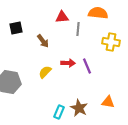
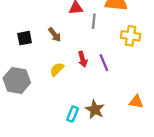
black square: (16, 28) -> (25, 38), moved
red arrow: (68, 63) -> (83, 59), turned 72
orange triangle: (108, 102) -> (136, 102), moved

